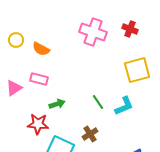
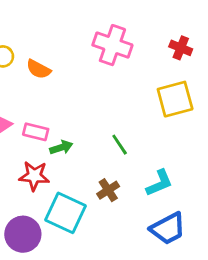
red cross: (130, 29) -> (181, 48), moved
pink rectangle: (39, 79) -> (36, 132), moved
cyan L-shape: (124, 106) -> (159, 183), moved

